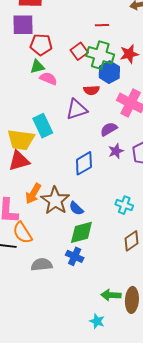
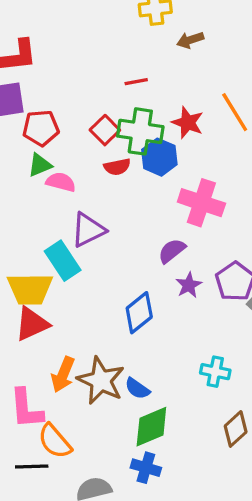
red star: (129, 54) -> (188, 123), turned -30
red semicircle: (91, 90) -> (117, 167), moved
purple triangle: (77, 109) -> (88, 230), moved

